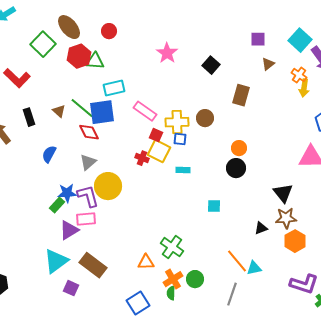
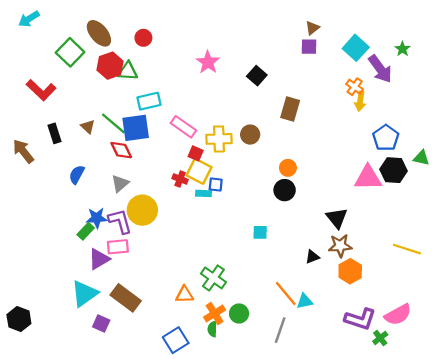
brown triangle: (268, 64) -> (312, 28), moved
blue square: (180, 139) -> (216, 185), moved
cyan rectangle: (183, 170) -> (203, 193), moved

